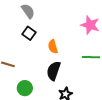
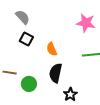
green circle: (25, 88) -> (29, 84), moved

